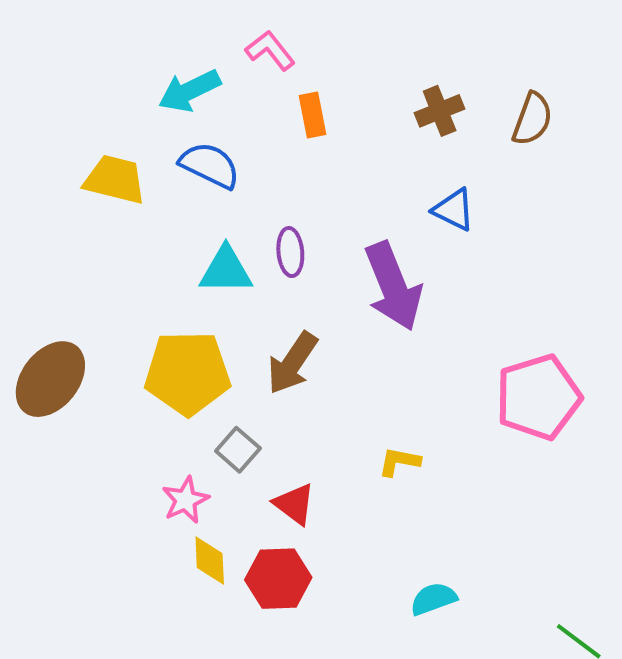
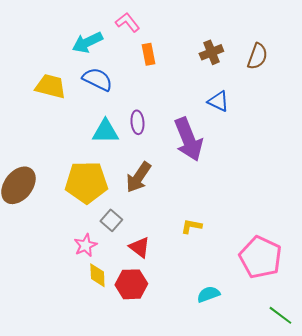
pink pentagon: (538, 397) -> (260, 257), moved, turned -30

